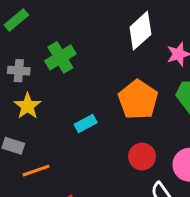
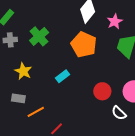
gray cross: (19, 71) -> (10, 40), moved
orange pentagon: (138, 100) -> (84, 45), moved

